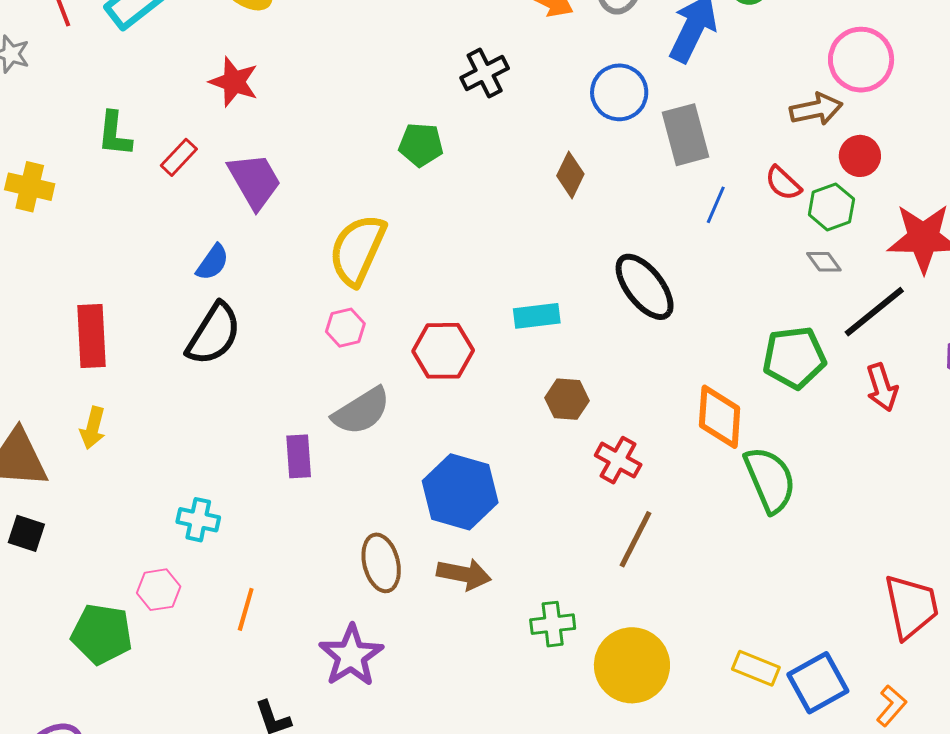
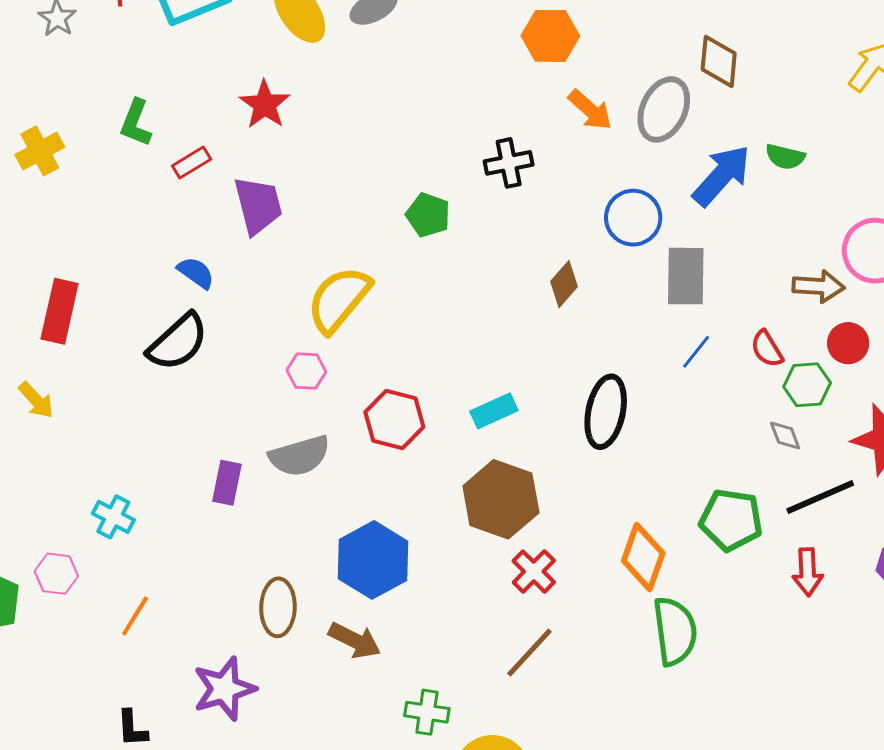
yellow cross: (30, 187) -> (40, 151), turned 33
blue semicircle: (213, 262) -> (196, 273), turned -105
black ellipse: (645, 287) -> (606, 412), turned 34
cyan rectangle: (537, 316) -> (494, 411), turned -33
brown hexagon: (567, 399) -> (501, 499), size x1.8
yellow arrow: (93, 428) -> (36, 400), turned -72

